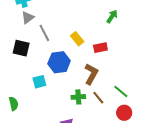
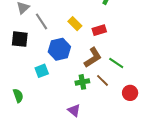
brown L-shape: (91, 74) -> (93, 57), turned 35
green line: (121, 91) -> (116, 63), moved

